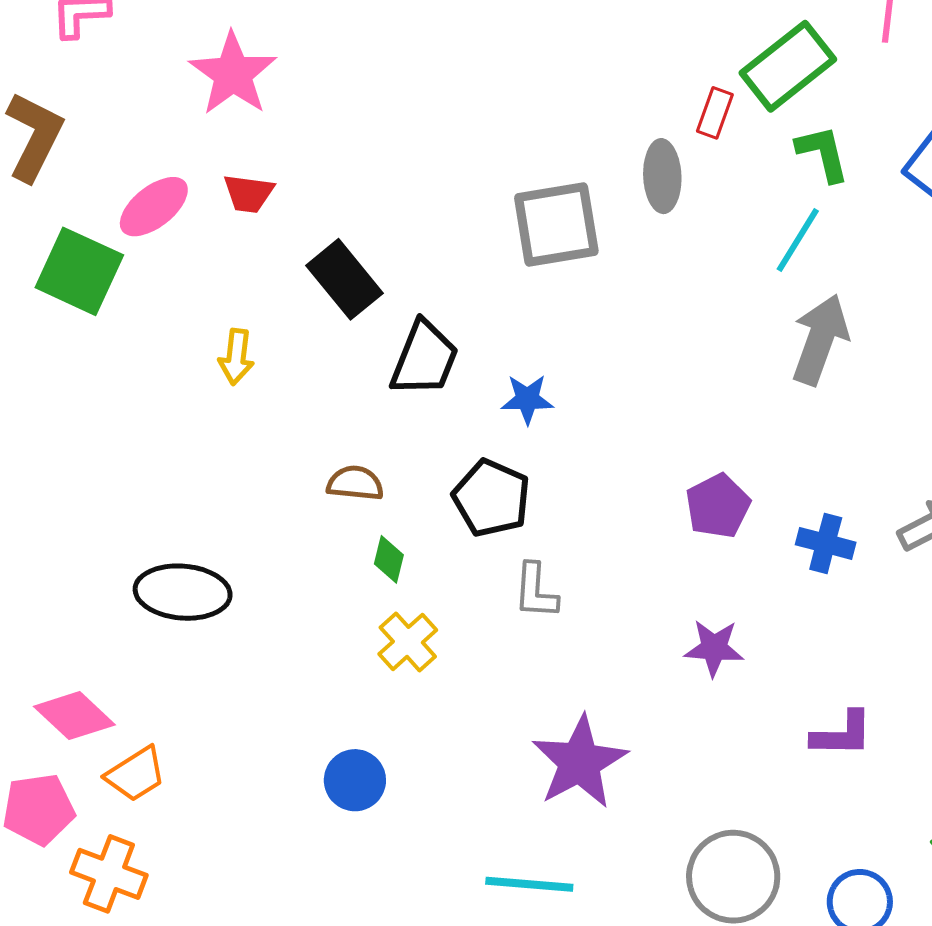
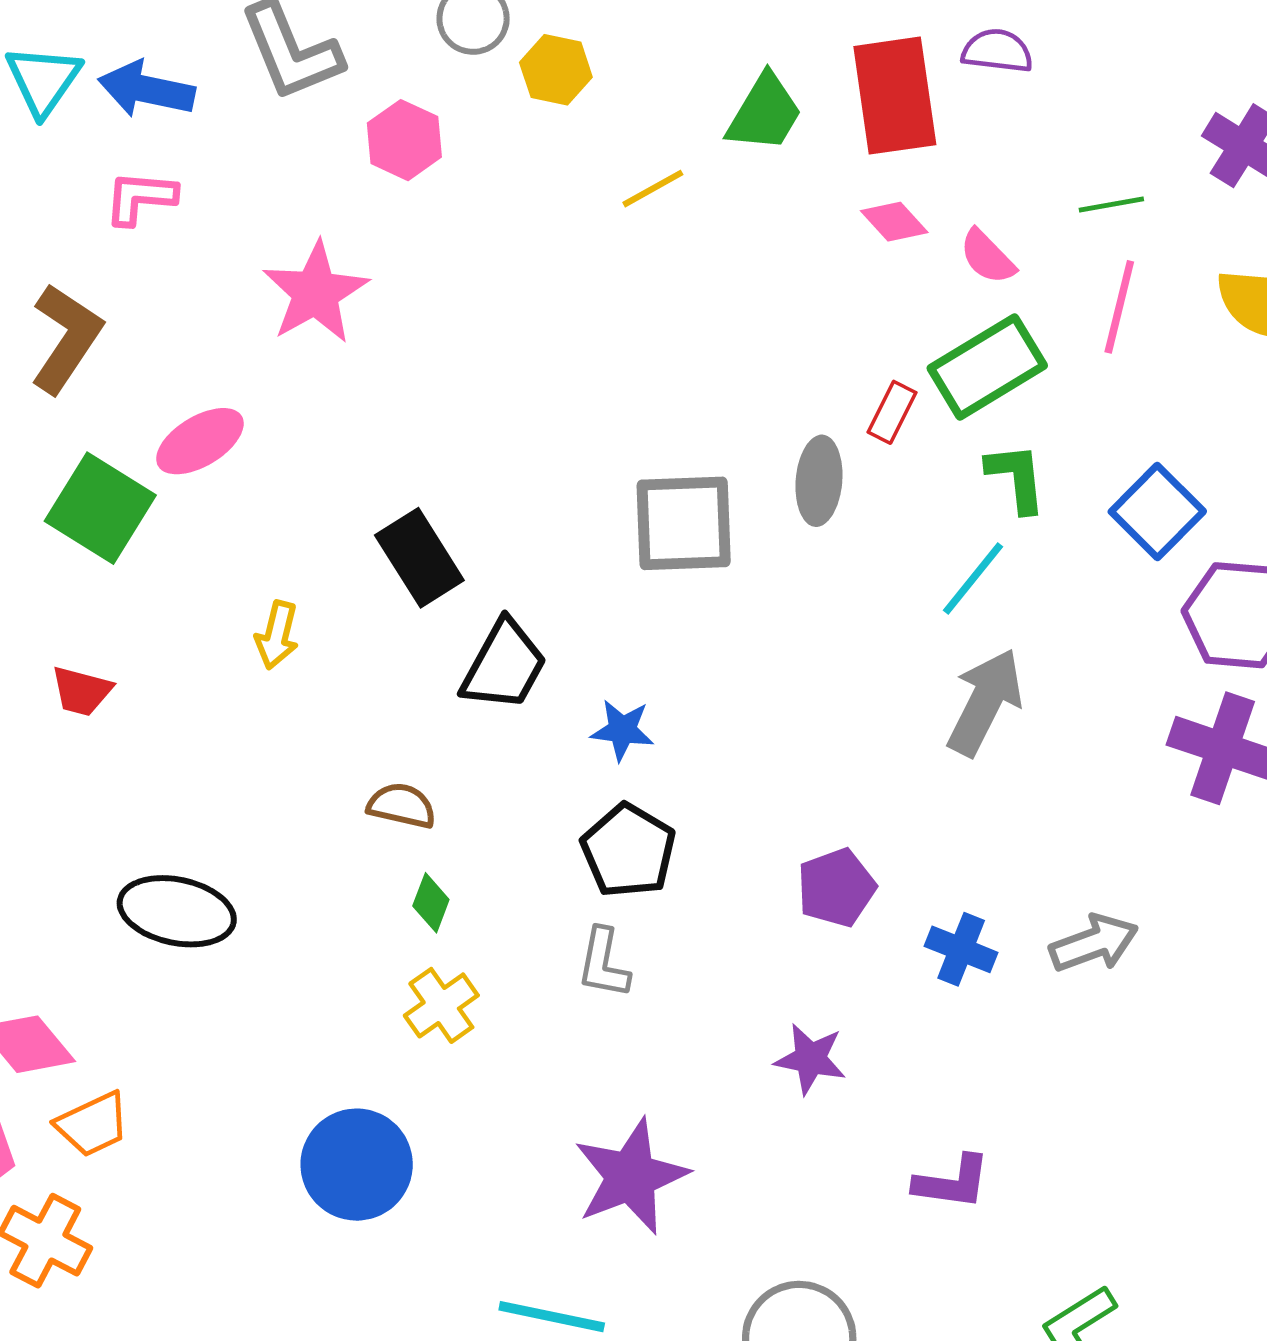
red trapezoid: (249, 193) -> (82, 691), moved
black pentagon: (492, 498) -> (628, 851), moved
blue circle: (355, 780) -> (357, 1165), size x1.5

